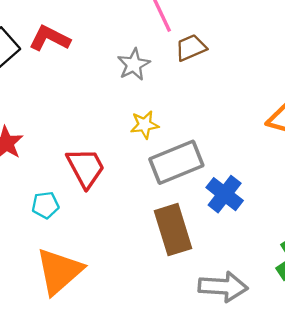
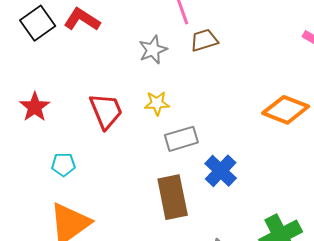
gray rectangle: (176, 162) -> (181, 139), size x0.7
red trapezoid: (86, 168) -> (106, 111), moved

